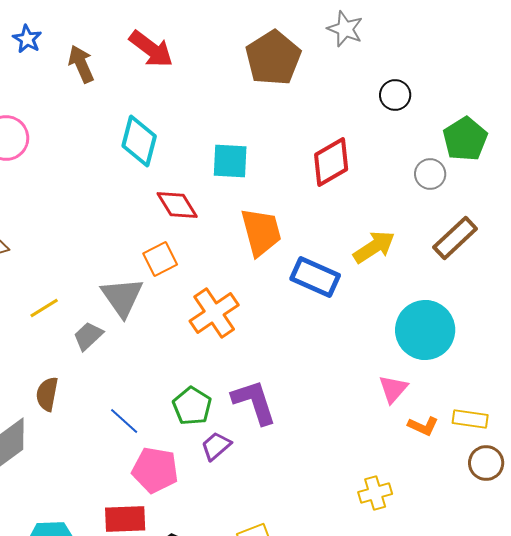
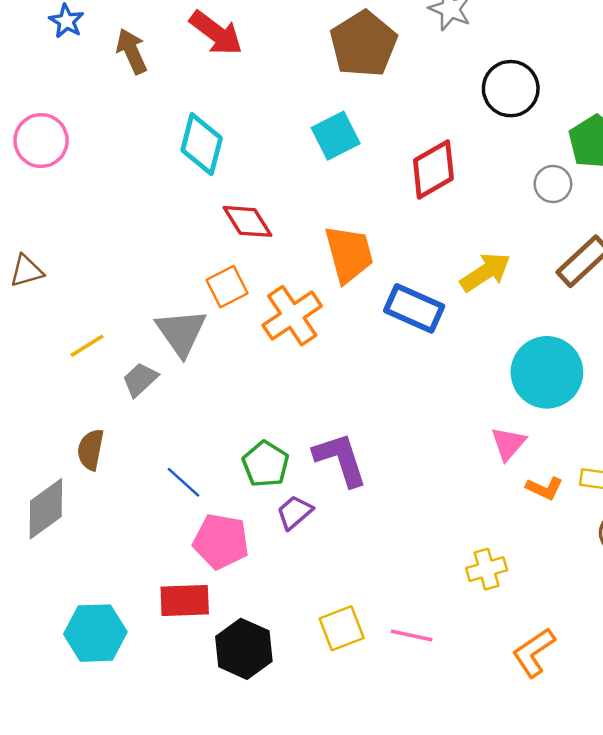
black circle: (395, 95) -> (511, 89), size x1.5
cyan square: (230, 161) -> (336, 136), moved, turned -30
orange cross: (214, 313) -> (292, 316), moved

